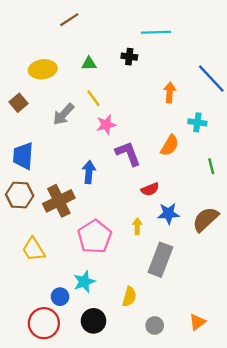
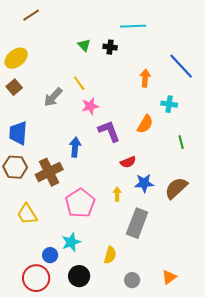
brown line: (69, 20) -> (31, 15), moved
green triangle: (89, 63) -> (84, 45), moved, turned 48
yellow ellipse: (43, 69) -> (16, 58), moved, turned -30

